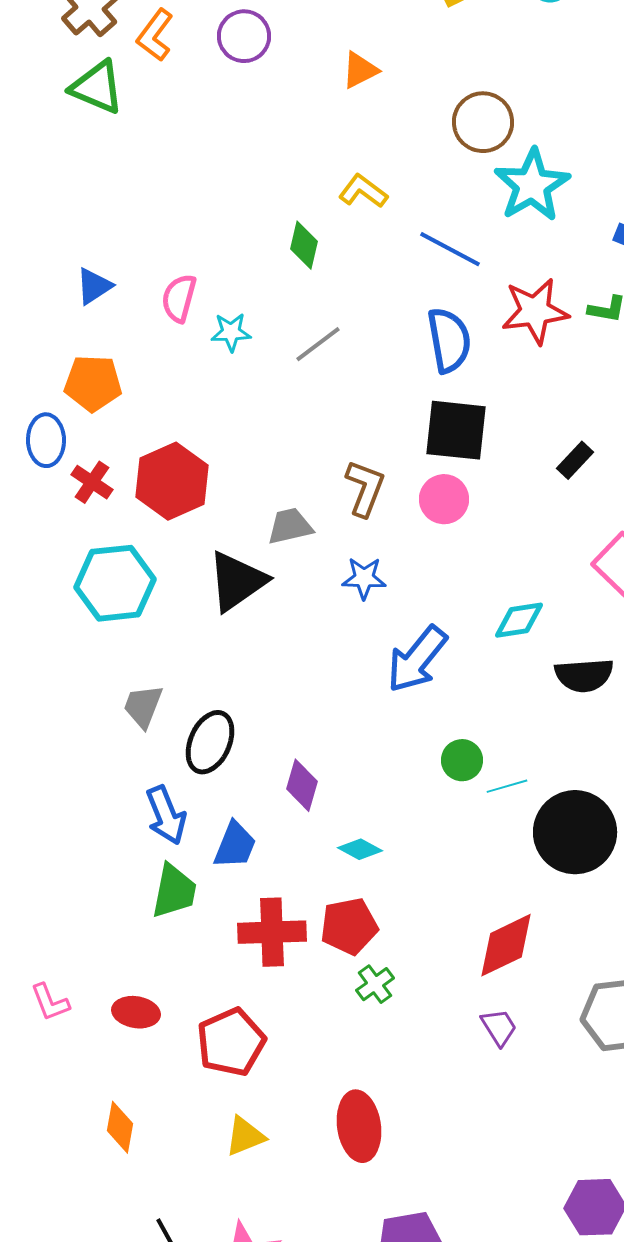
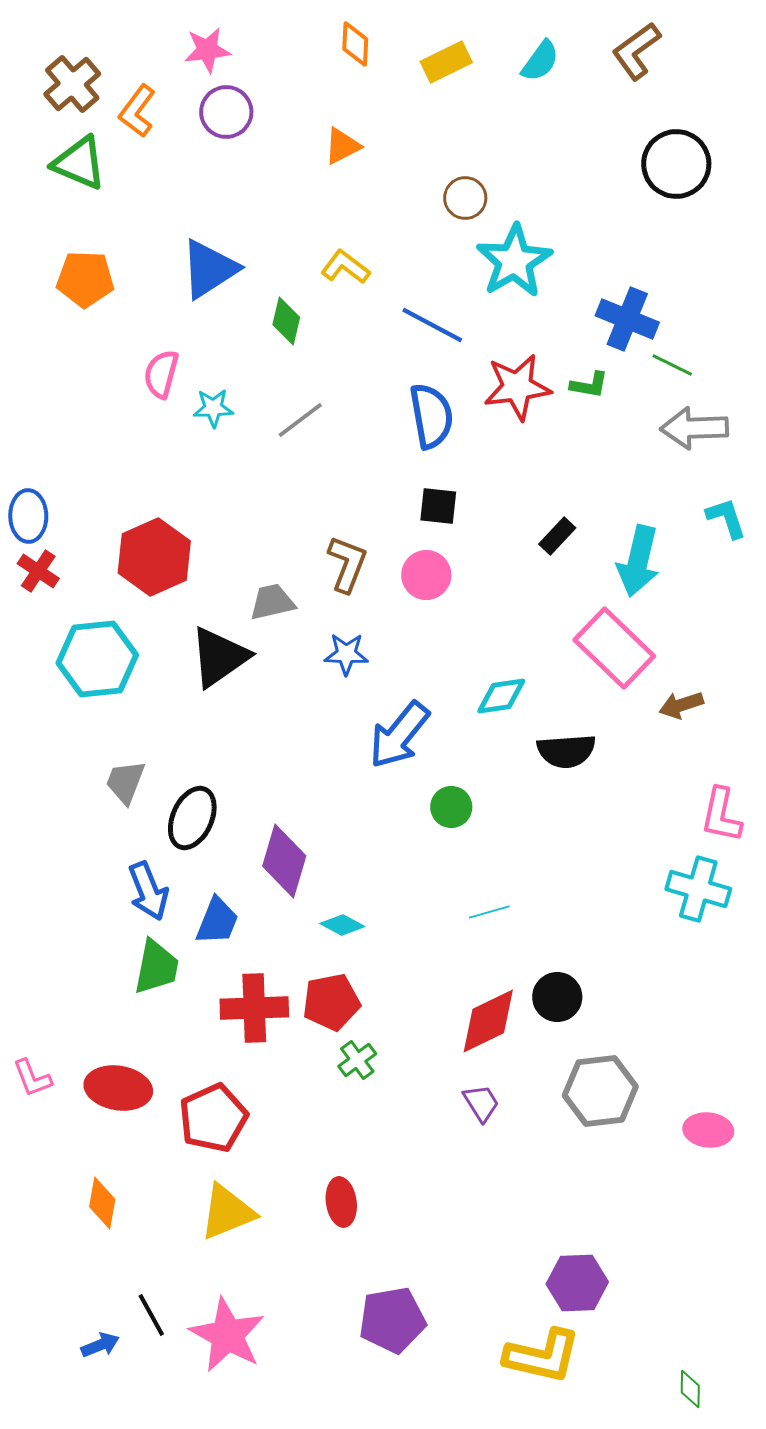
brown circle: (483, 122) -> (465, 198), size x0.7
blue triangle: (94, 286) -> (209, 269), moved, size x1.6
orange pentagon: (93, 383) -> (85, 279), moved
black square: (456, 430) -> (438, 506), size x0.6
red cross: (92, 482) -> (38, 571), moved
green circle: (462, 760) -> (451, 807), moved
purple diamond: (302, 785) -> (284, 861), size x1.4
cyan line: (507, 786) -> (489, 912), moved
black circle: (575, 832) -> (557, 997), moved, size x0.6
red ellipse: (136, 1012) -> (118, 1088), size x1.4
red ellipse: (359, 1126) -> (341, 1202), size x0.7
yellow triangle: (245, 1136) -> (227, 1212), size x1.4

